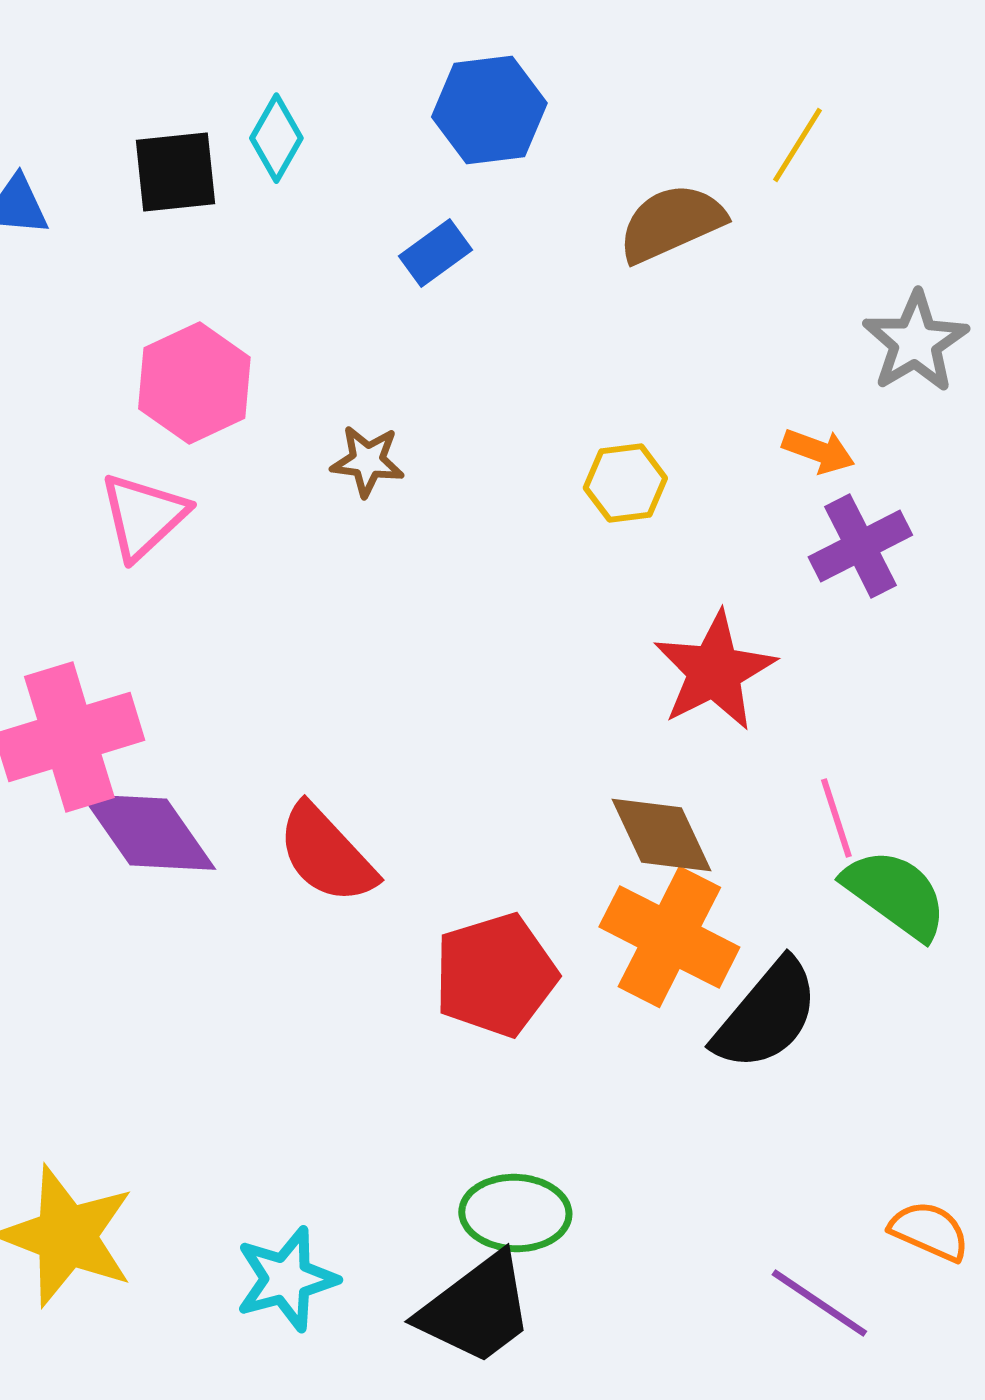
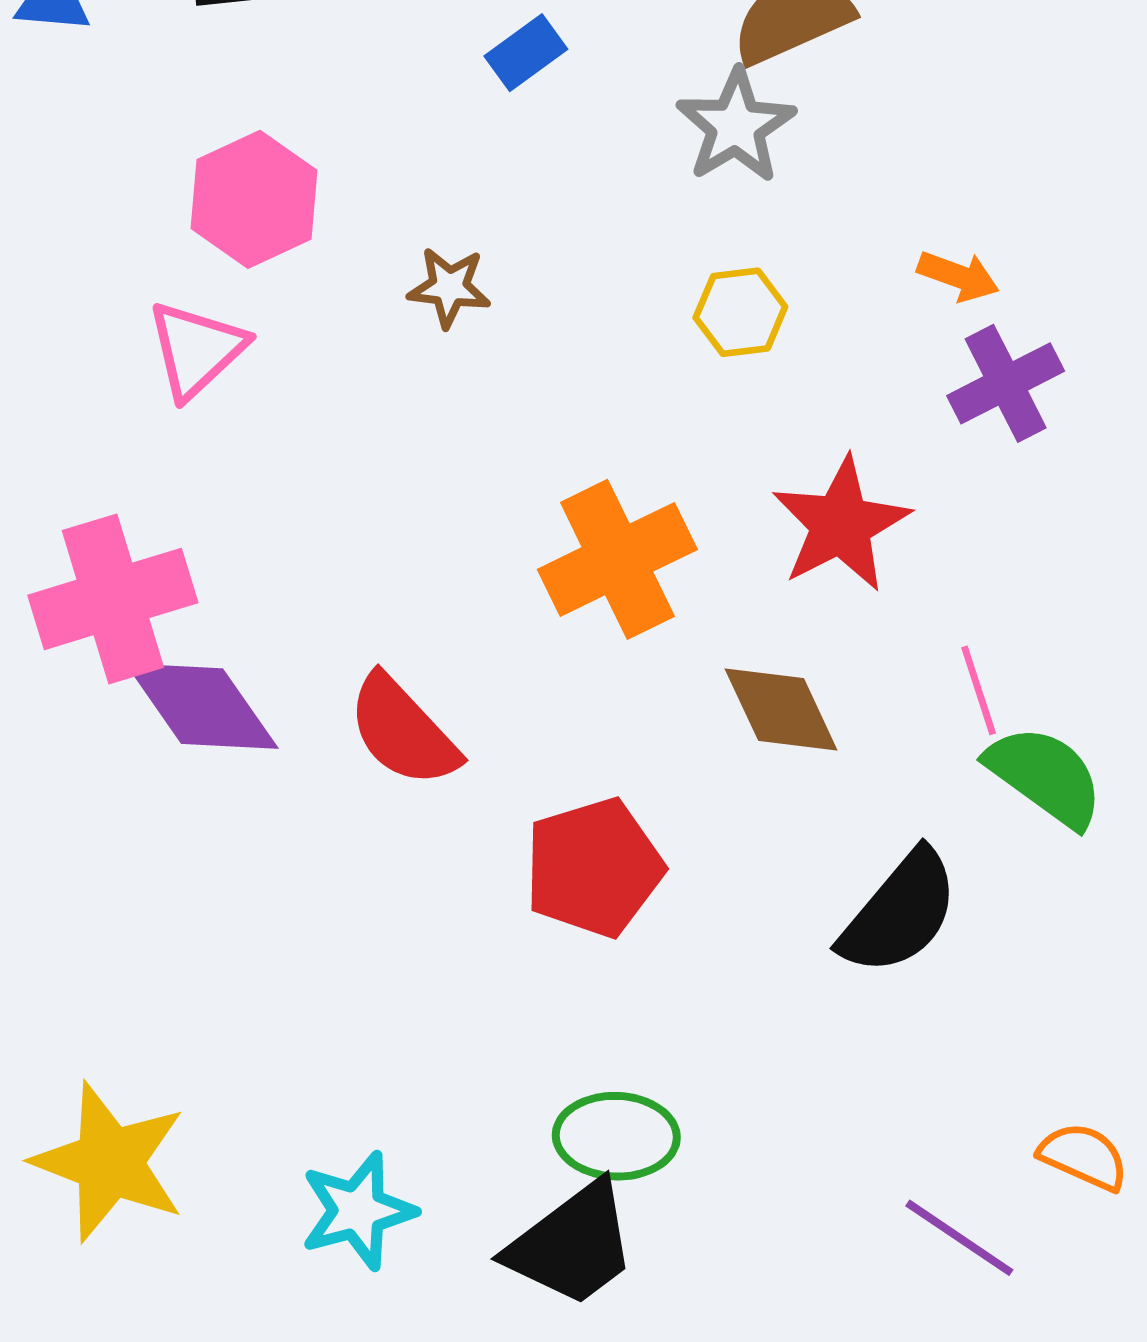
gray star: (915, 342) -> (736, 126), moved
orange cross: (669, 937) -> (617, 559), moved, turned 37

